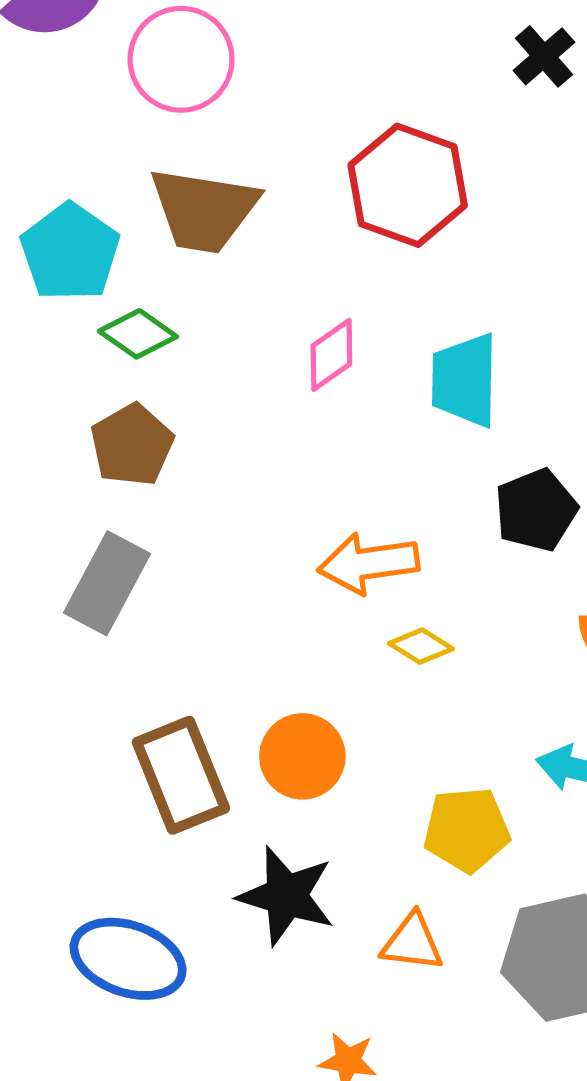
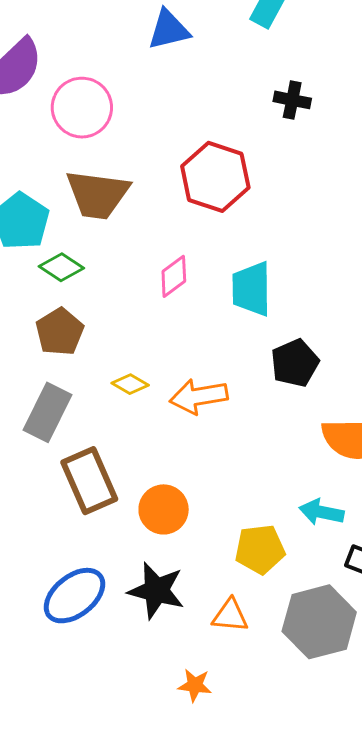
black cross: (544, 56) -> (292, 100), turned -36
yellow diamond: (421, 646) -> (130, 384), moved
brown rectangle: (181, 775) -> (89, 481), moved
blue ellipse: (128, 959) -> (74, 596), moved, turned -56

